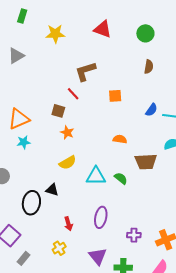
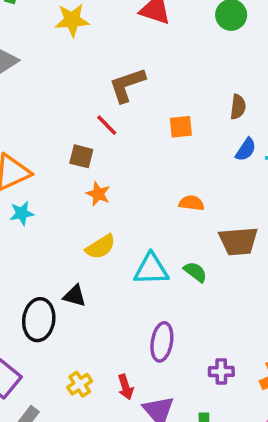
brown semicircle: (149, 67) -> (238, 107), moved
red arrow: (68, 224) -> (126, 387), moved
yellow cross: (59, 248) -> (80, 384), moved

